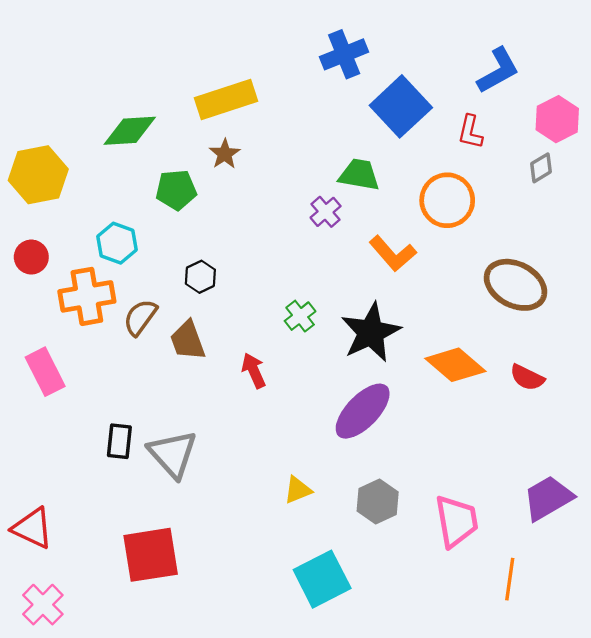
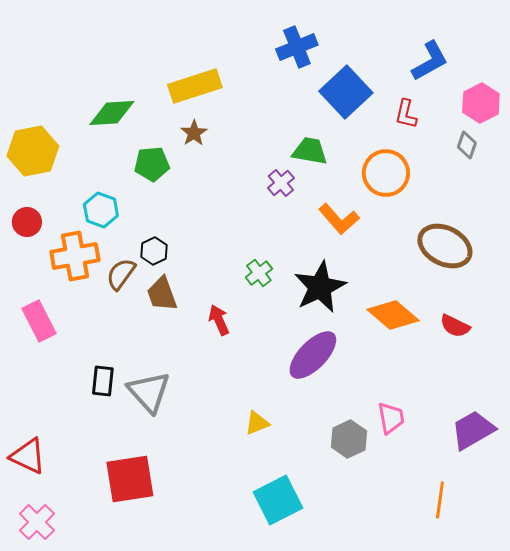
gray diamond: (541, 168) -> (467, 145), turned -40
black hexagon: (200, 277) -> (154, 251), moved
gray hexagon: (378, 501) -> (349, 439), moved
pink trapezoid: (456, 521) -> (391, 418), moved, size x0.7

